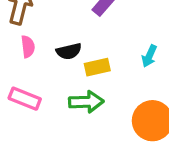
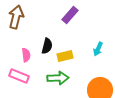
pink semicircle: (28, 47) -> (26, 55), moved
black semicircle: (69, 51) -> (47, 46), turned -63

